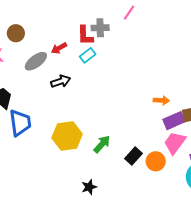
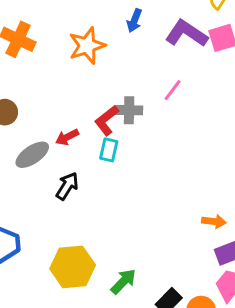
red L-shape: (85, 35) -> (107, 120), turned 50
cyan rectangle: (88, 55) -> (109, 150), turned -42
black arrow: (61, 81) -> (67, 186), turned -42

